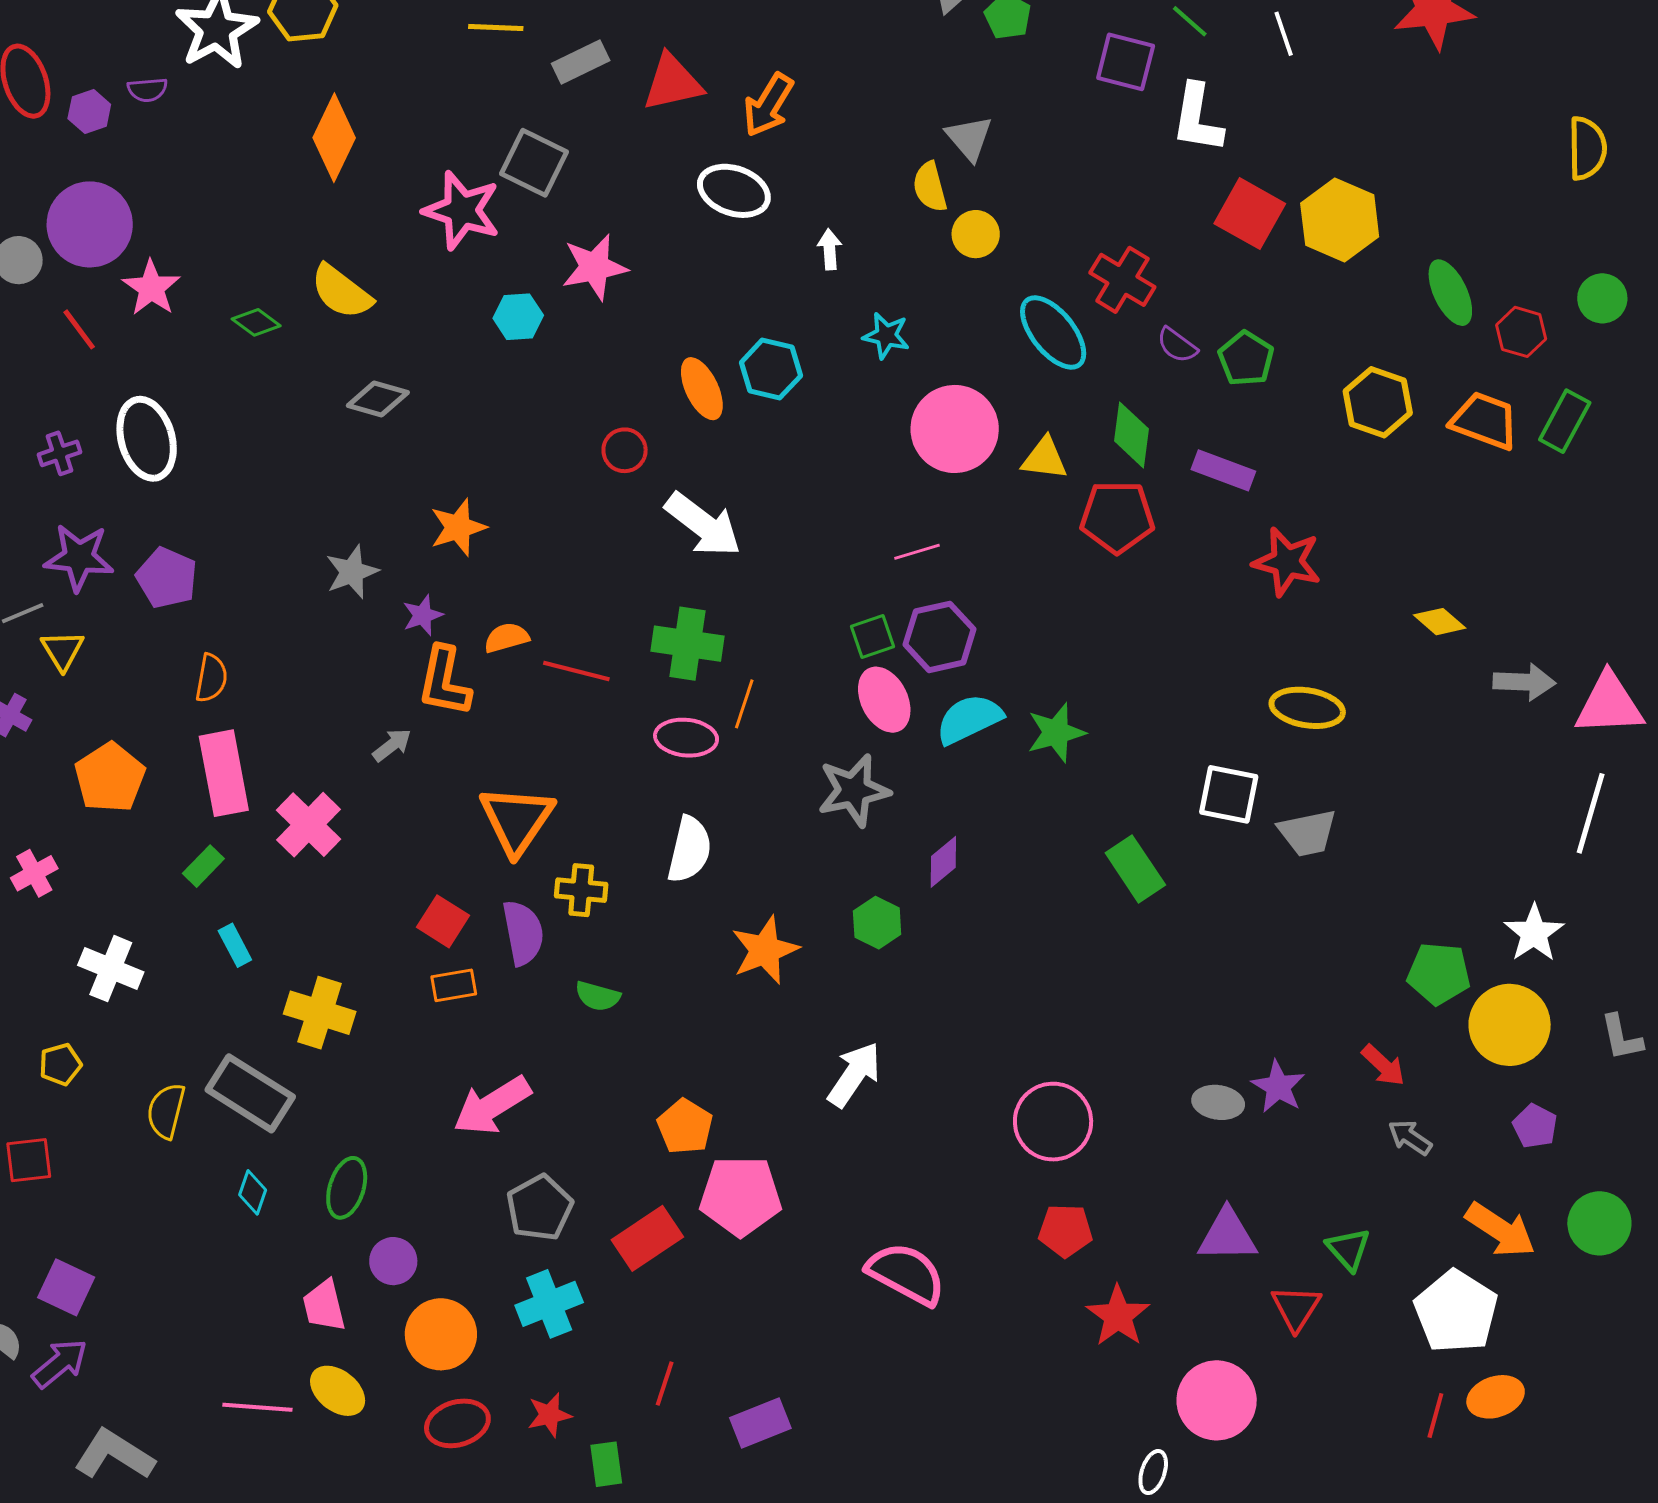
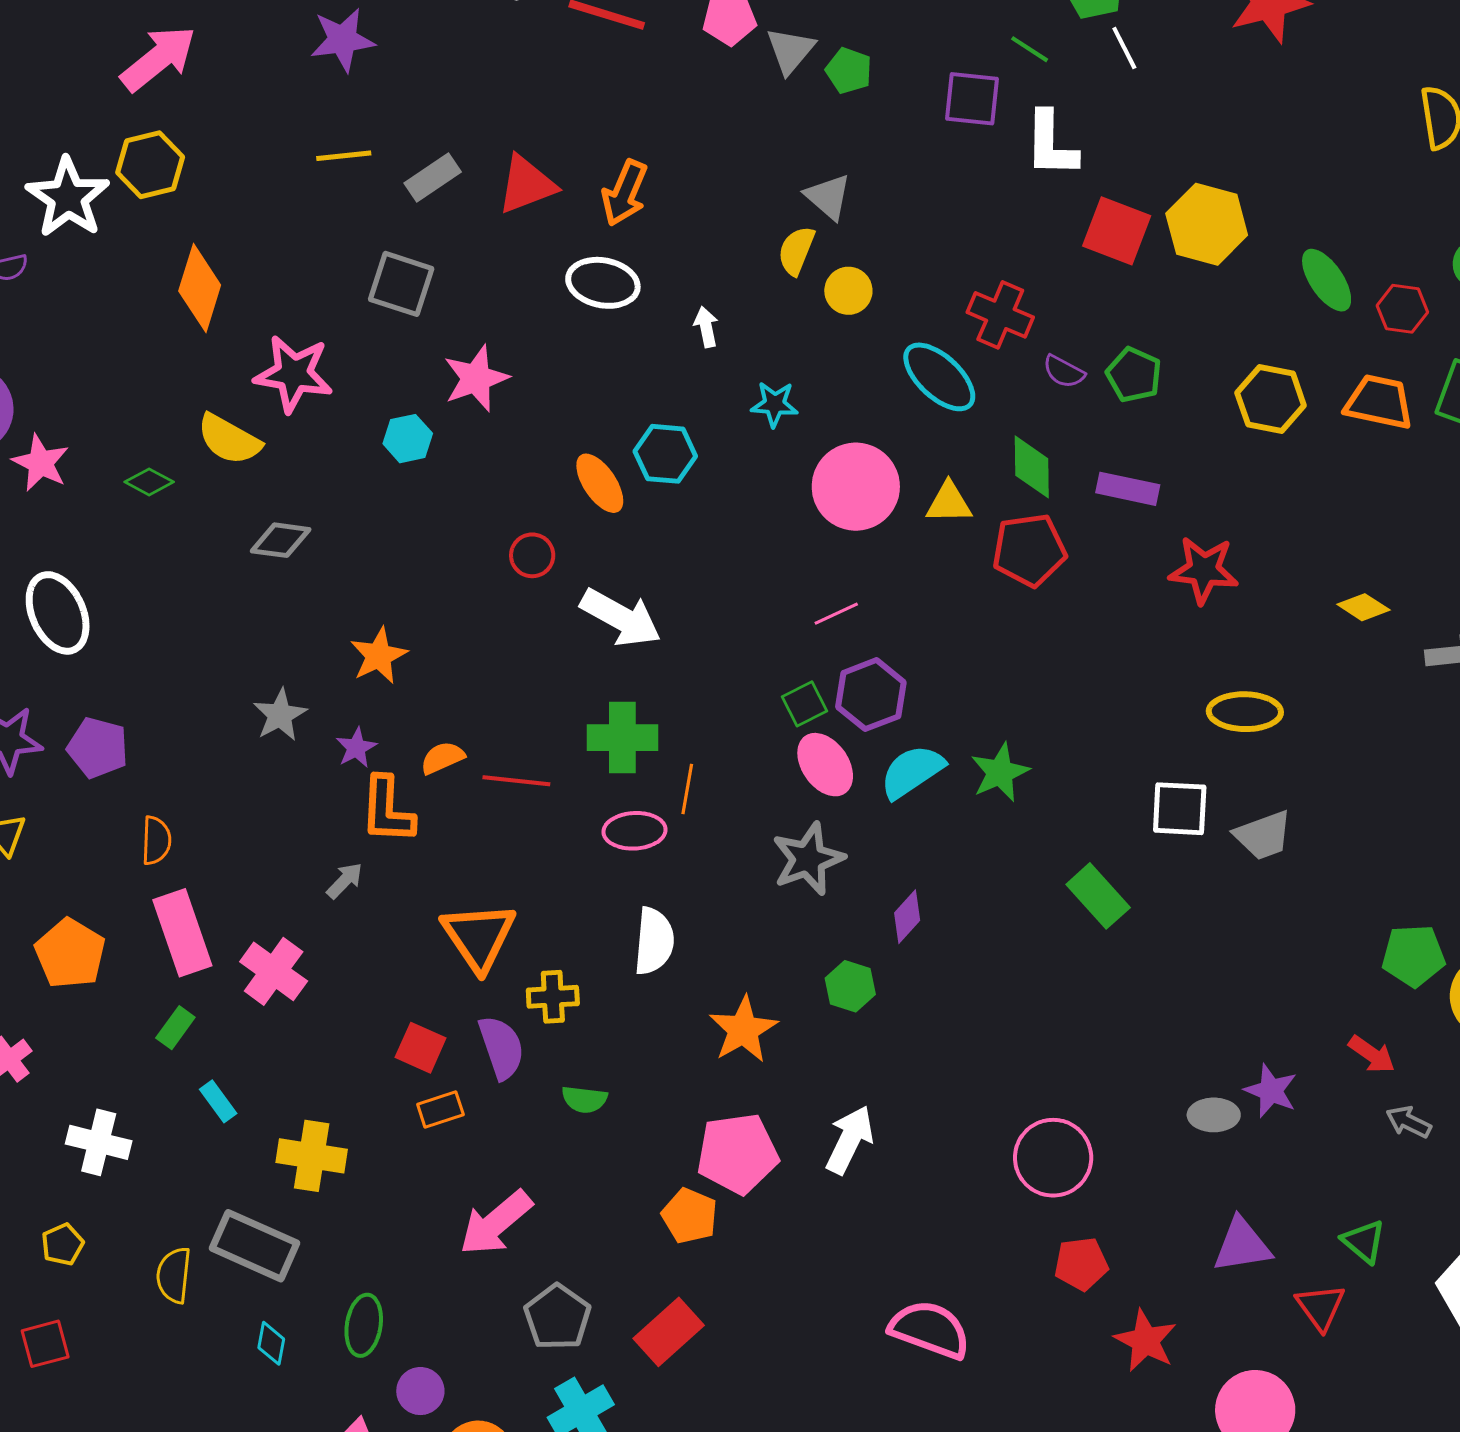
yellow semicircle: (930, 187) -> (796, 251), turned 45
pink star: (462, 210) -> (294, 374), moved
pink pentagon: (741, 1196) -> (737, 1154), moved

